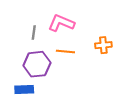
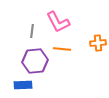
pink L-shape: (61, 23) -> (58, 22), turned -140

